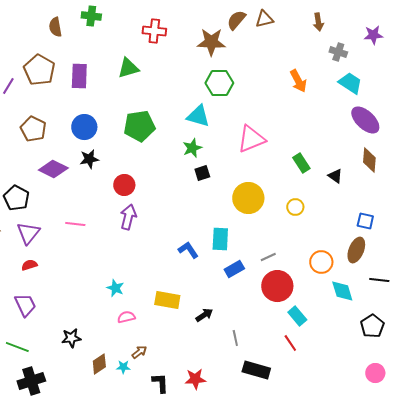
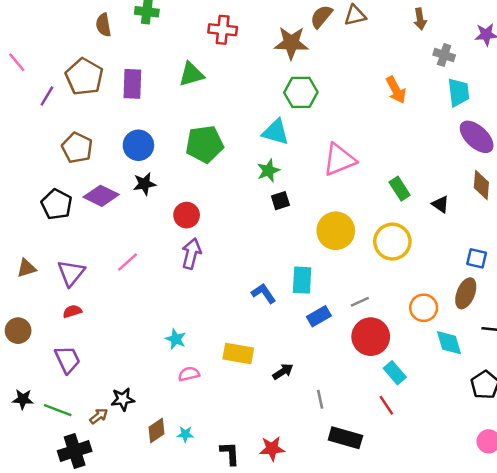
cyan trapezoid: (350, 83) -> (459, 92), turned 50
black pentagon: (16, 198) -> (57, 204), moved
yellow circle: (295, 207) -> (392, 242), size x1.8
pink line: (75, 224) -> (128, 262), turned -48
brown arrow: (139, 352) -> (99, 416), moved

